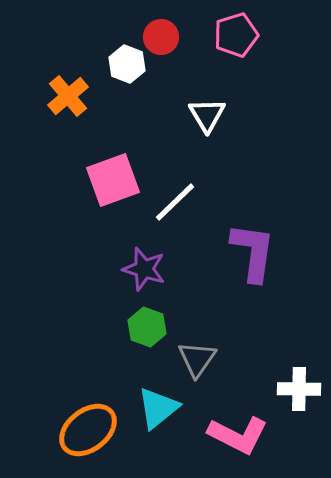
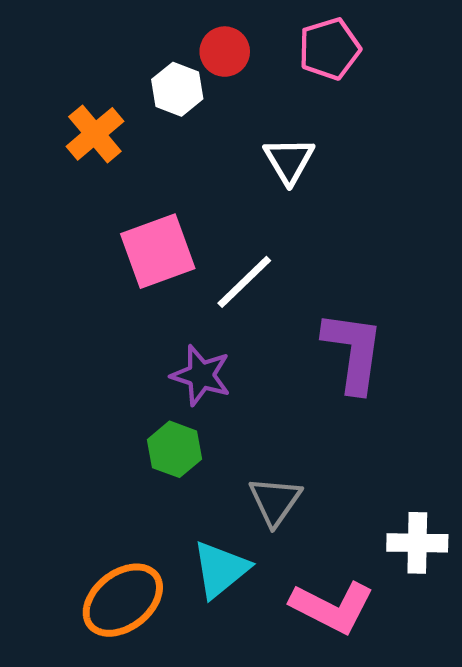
green hexagon: (147, 327) -> (174, 449), moved

